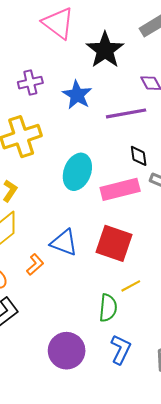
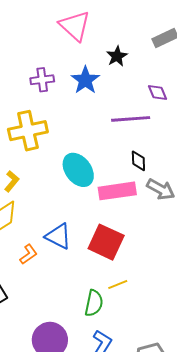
black star: (105, 50) -> (117, 56), size x0.6
blue star: (77, 95) -> (85, 80), moved
cyan ellipse: (77, 172) -> (78, 170), turned -64

